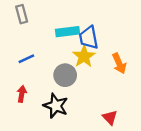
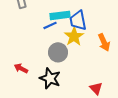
blue line: (26, 59) -> (50, 25), moved
red arrow: (22, 94) -> (21, 68), turned -72

